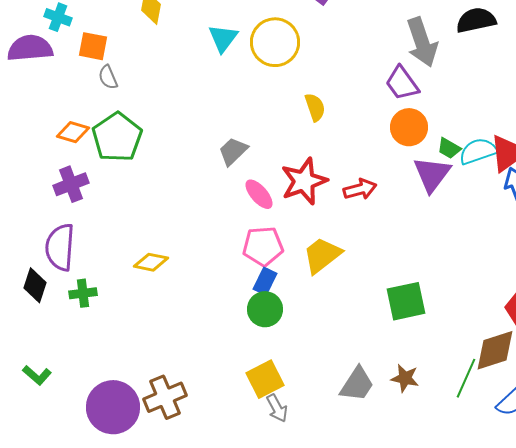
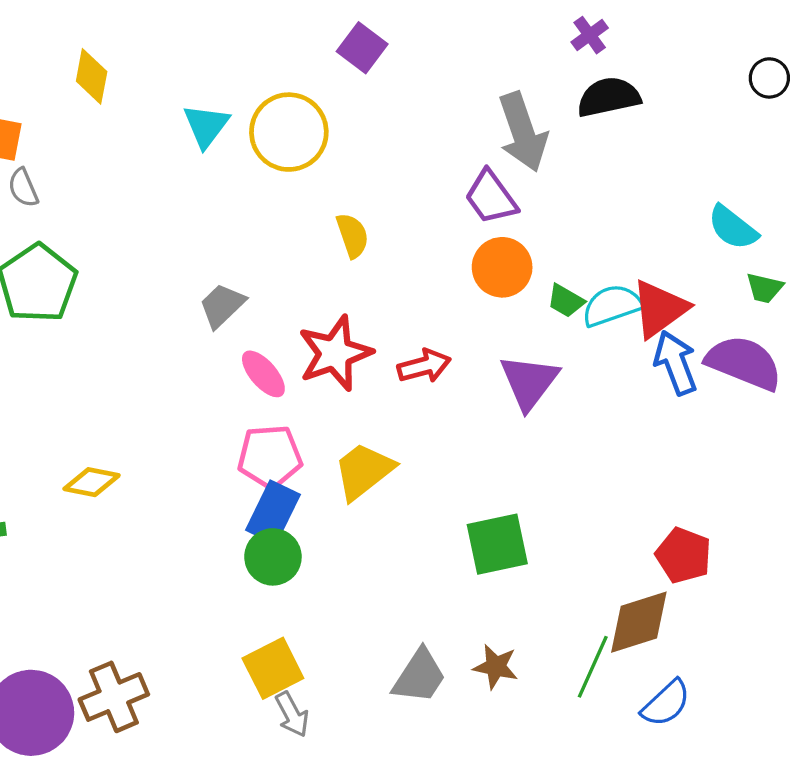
purple triangle: (432, 174) -> (529, 382), moved
blue rectangle: (265, 281) -> (273, 512), size x1.4

